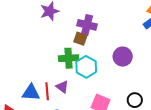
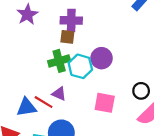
purple circle: (123, 57) -> (102, 58), moved
red line: (47, 91) -> (44, 102), turned -42

